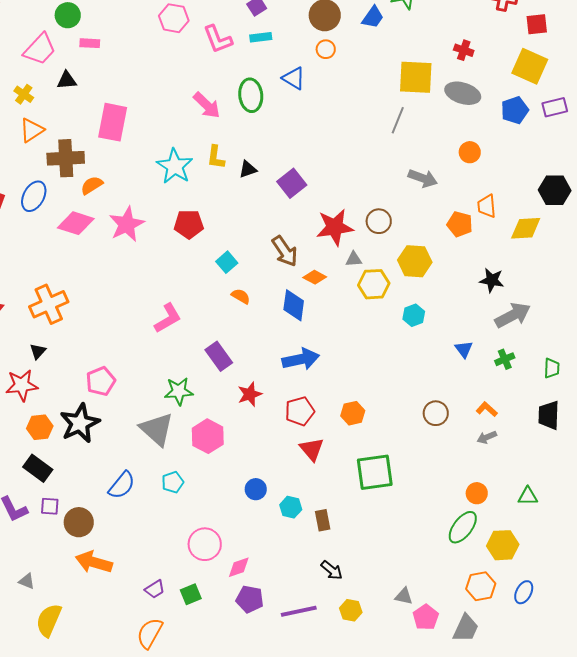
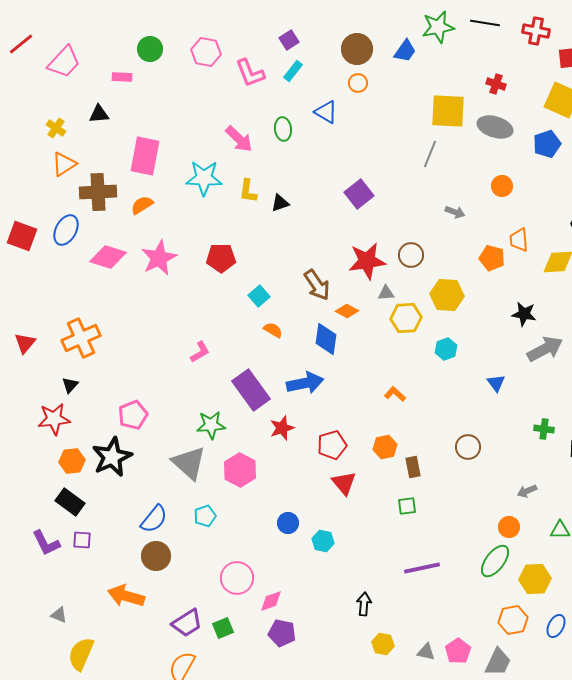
green circle: (68, 15) -> (150, 49), moved
cyan rectangle: (261, 37) -> (293, 71), turned -45
pink trapezoid: (40, 49) -> (64, 62), moved
green ellipse: (251, 95) -> (283, 129), size x0.7
cyan star: (175, 166) -> (204, 178), moved, turned -30
gray arrow: (423, 178) -> (455, 212), size x0.7
purple square: (292, 183) -> (359, 194), moved
orange semicircle: (92, 185) -> (142, 205), moved
pink L-shape: (168, 318) -> (200, 352), size x0.7
purple rectangle: (219, 356) -> (251, 390), size x1.4
blue arrow: (301, 359) -> (305, 383), moved
green cross: (505, 359) -> (544, 429), moved, turned 30
orange L-shape: (487, 409) -> (395, 394), moved
gray arrow: (487, 437) -> (527, 491), moved
green square: (375, 472) -> (407, 506), size x0.5
brown rectangle: (323, 520) -> (413, 467), moved
brown circle: (79, 522) -> (156, 556), moved
black arrow: (332, 570) -> (364, 604), turned -125
purple trapezoid: (155, 589) -> (187, 623), size x1.5
gray triangle: (404, 596) -> (426, 652), moved
purple line: (299, 611) -> (422, 568), moved

